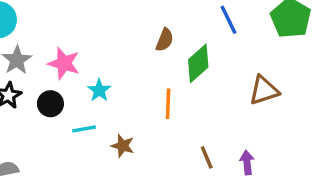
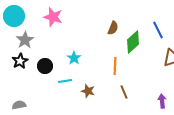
blue line: (229, 20) -> (158, 30), moved
pink star: (64, 63) -> (53, 17), moved
brown line: (207, 157) -> (124, 92), moved

